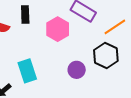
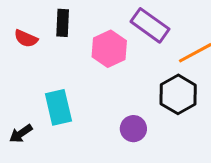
purple circle: (77, 70) -> (133, 129), moved

